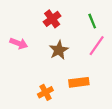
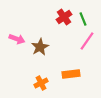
red cross: (52, 19) -> (64, 17), moved
brown star: (59, 50) -> (40, 47), moved

